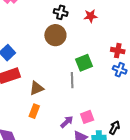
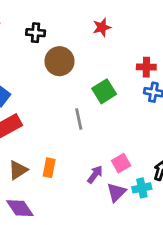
black cross: (61, 12) -> (36, 33), moved
gray line: (72, 80) -> (79, 119), moved
brown triangle: (37, 88) -> (18, 170), moved

